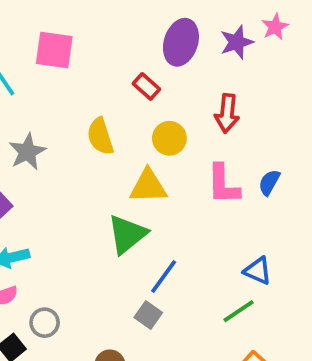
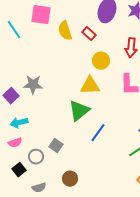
yellow semicircle: (100, 136) -> (65, 31), moved
gray star: (27, 152) -> (33, 85), moved, turned 30
gray square: (148, 315) -> (56, 146), moved

